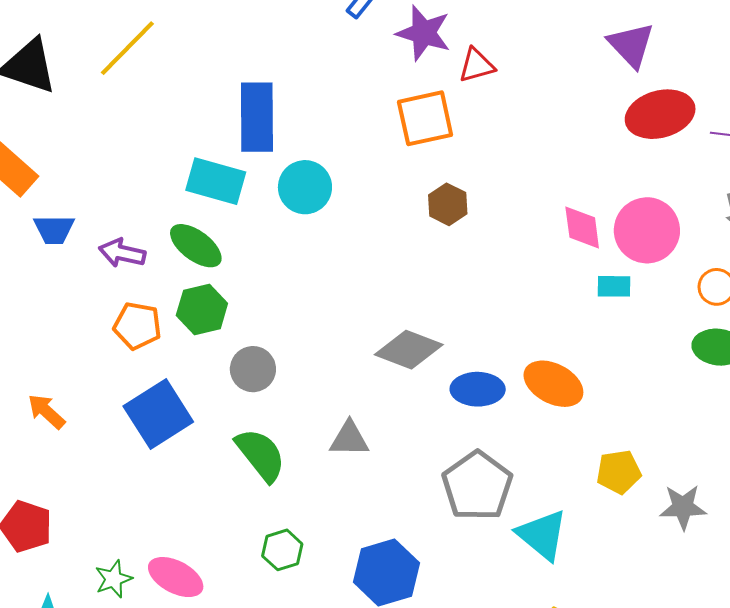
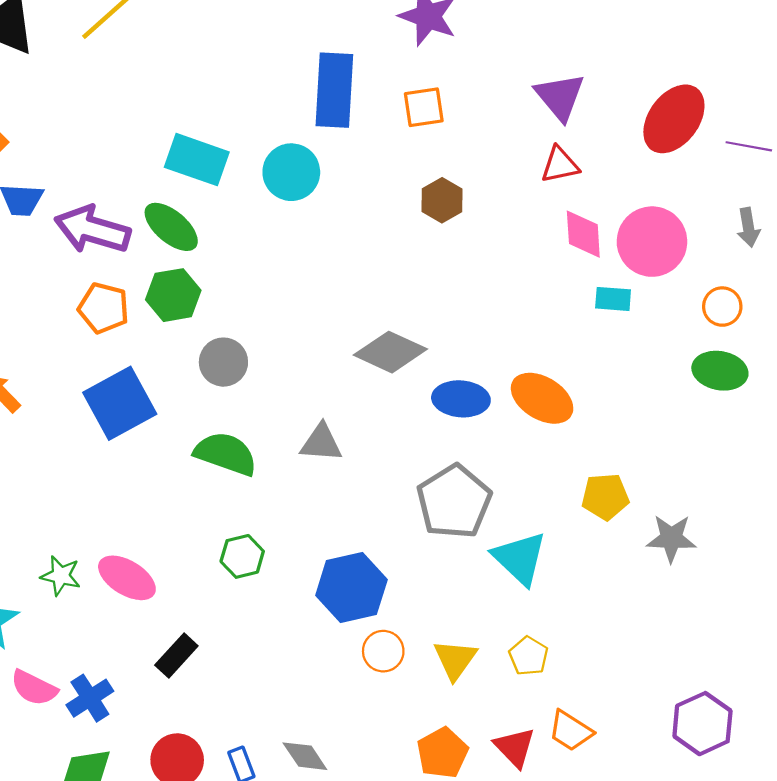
purple triangle: (631, 45) -> (560, 97), moved
red triangle: (476, 65) -> (560, 165), moved
red ellipse: (660, 114) -> (674, 119), turned -42
blue rectangle: (257, 117) -> (334, 90), moved
orange square: (425, 118) -> (424, 107), size x0.7
purple arrow: (122, 253) -> (92, 230), size x1.5
green semicircle: (261, 455) -> (226, 454), turned -36
green star: (113, 579) -> (61, 576), turned 30

